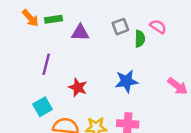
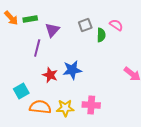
purple triangle: (80, 33) -> (52, 30), turned -49
purple line: (46, 64) -> (37, 48), moved
blue star: (126, 81) -> (72, 70), moved

